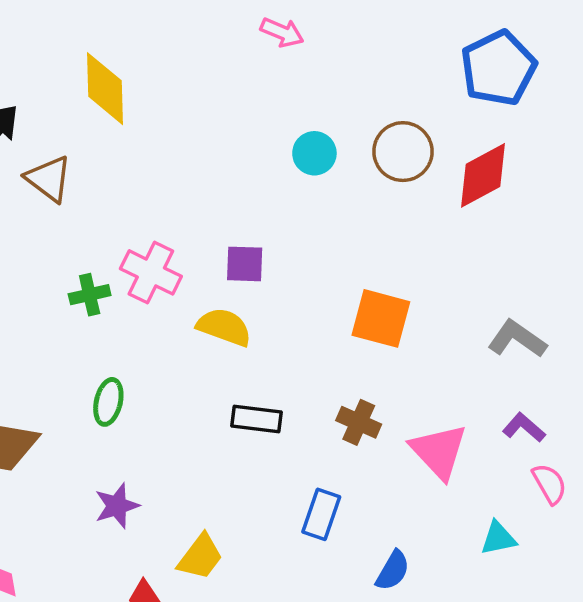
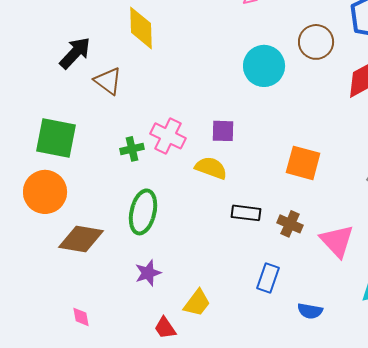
brown circle: (403, 152) -> (316, 42), moved
cyan circle: (314, 153) -> (264, 66), size x1.6
green ellipse: (108, 402) -> (143, 212), size x1.6
black rectangle: (257, 419) -> (246, 213), moved
blue semicircle: (393, 571) -> (310, 311), turned 70

